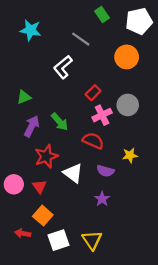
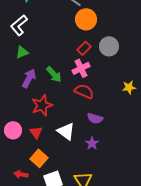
orange circle: (127, 57) -> (86, 19), moved
white L-shape: (63, 67) -> (19, 25), moved
gray circle: (128, 105) -> (109, 46), moved
pink cross: (102, 115) -> (81, 68), moved
yellow star: (130, 155) -> (129, 87), moved
white triangle: (73, 173) -> (66, 131), moved

